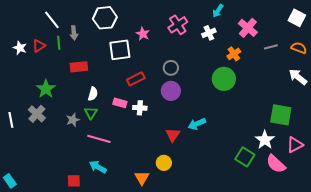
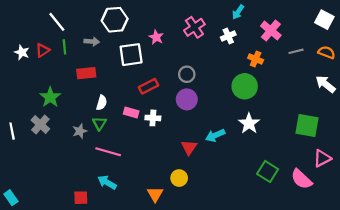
gray arrow: (74, 33) -> (92, 41), moved, turned -80
orange cross: (234, 54) -> (256, 59), turned -32
white star: (265, 140) -> (249, 123), moved

